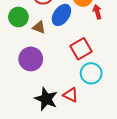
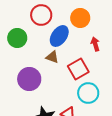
red arrow: (97, 12) -> (95, 44), moved
brown triangle: (39, 27) -> (52, 57), moved

